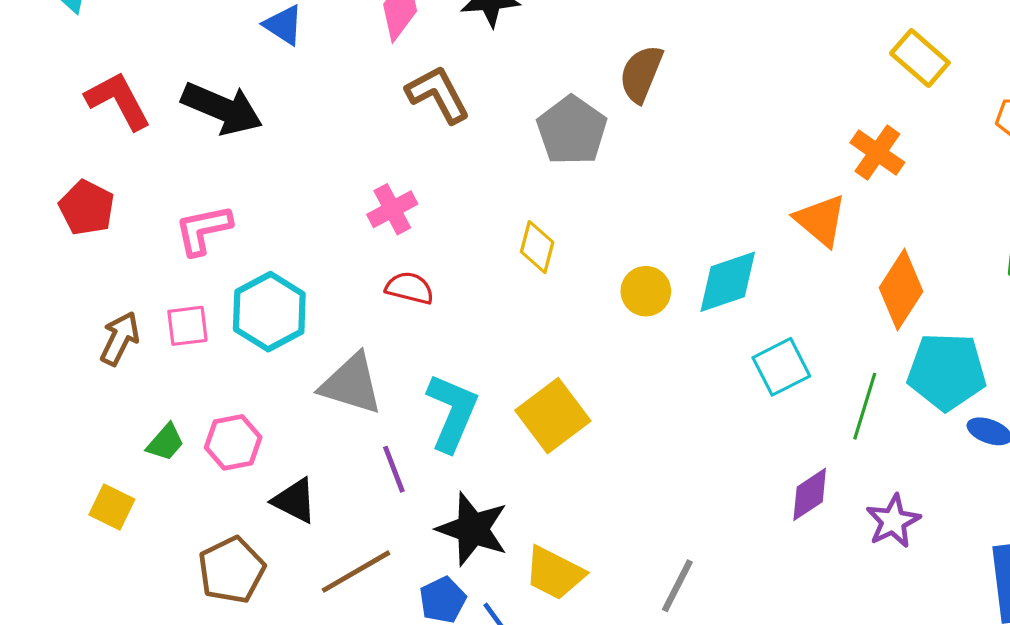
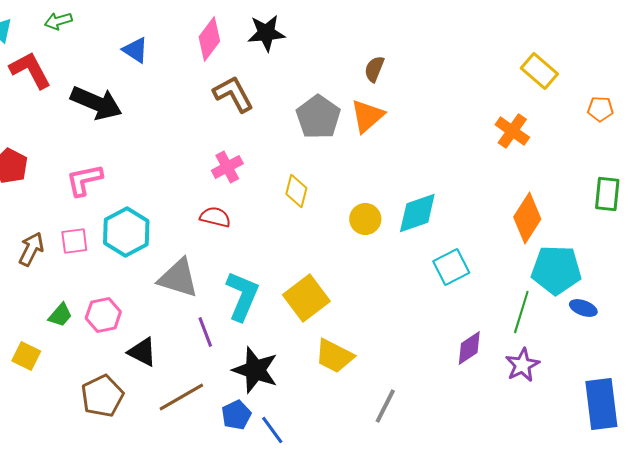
brown semicircle: (641, 74) -> (374, 69), moved, size x0.7
red L-shape: (118, 101) -> (30, 70), moved
pink cross: (392, 209) -> (227, 167), moved
orange triangle: (821, 220) -> (367, 116), moved, turned 39
green line: (865, 406) -> (521, 312), moved
yellow trapezoid: (554, 573) -> (334, 356), moved

